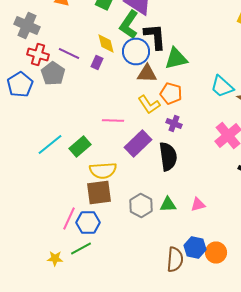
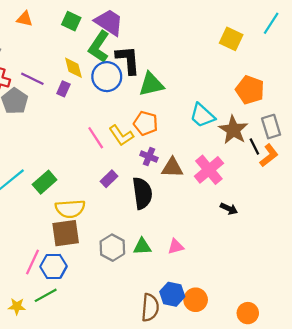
brown triangle: (147, 74) -> (172, 168), moved
pink line: (113, 120) -> (96, 138), moved, turned 55
purple rectangle: (138, 144) -> (109, 179), size x0.6

